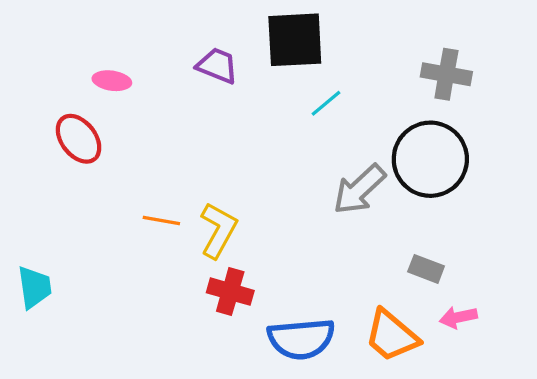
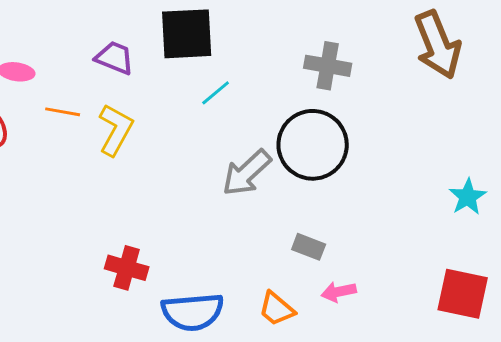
orange line: (161, 221) -> (63, 112), moved
yellow L-shape: (218, 230) -> (116, 130), moved
orange trapezoid: (392, 336) -> (277, 309), size x0.7

